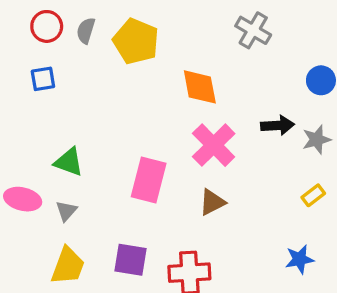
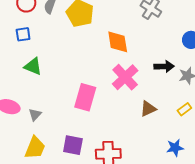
green triangle: (69, 162) -> (33, 66), moved
brown triangle: (212, 202) -> (148, 109), moved

